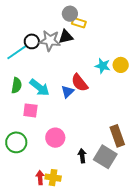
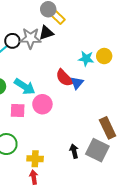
yellow rectangle: (79, 23) -> (58, 17), turned 32
blue triangle: (68, 92) -> (77, 83), moved
pink circle: (55, 138) -> (42, 104), moved
yellow cross: (53, 178) -> (35, 159), moved

